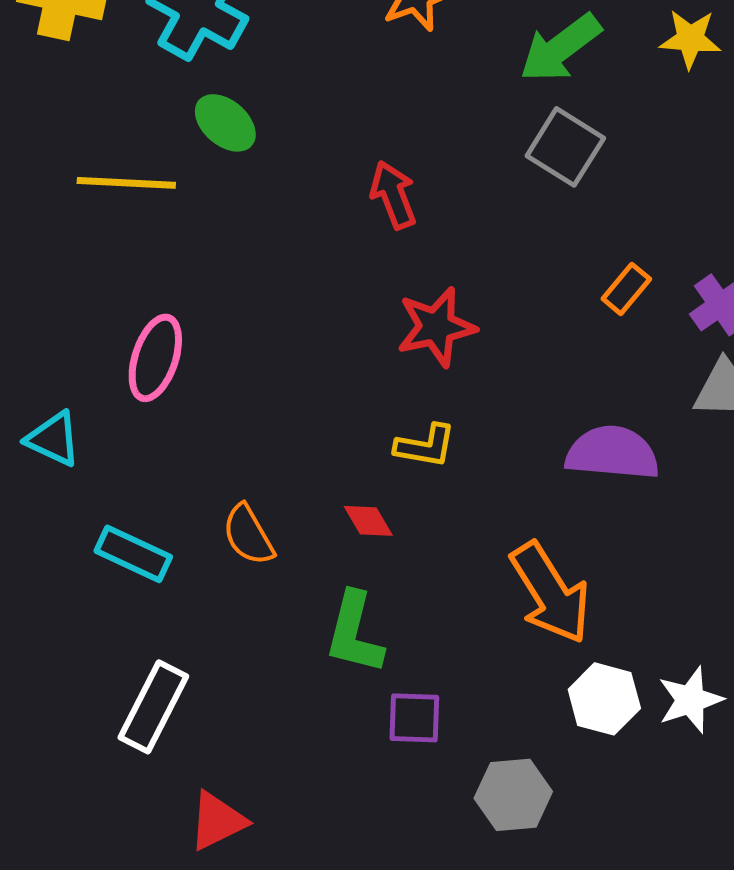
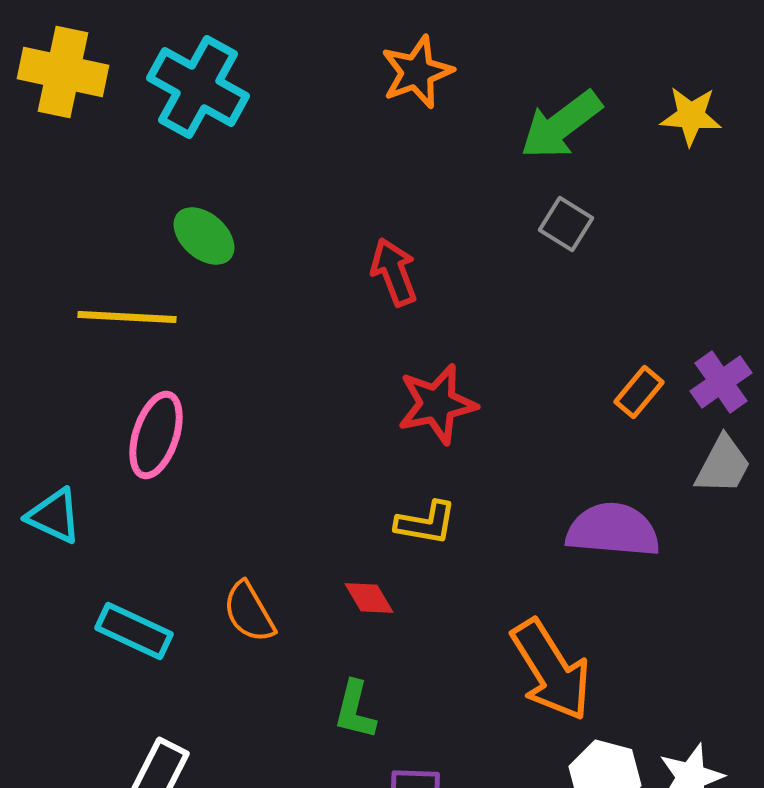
green ellipse: (225, 123) -> (204, 236), moved
gray square: (565, 147) -> (566, 224), size x0.7
yellow line: (126, 183) -> (127, 317), moved
orange rectangle: (626, 289) -> (639, 392), moved
green L-shape: (354, 633) -> (355, 710), size x0.7

